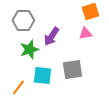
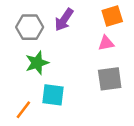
purple arrow: (51, 36) -> (64, 20), moved
gray square: (72, 69) -> (110, 79), moved

